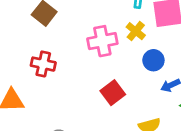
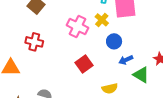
pink cross: (102, 41) -> (77, 26), turned 35

